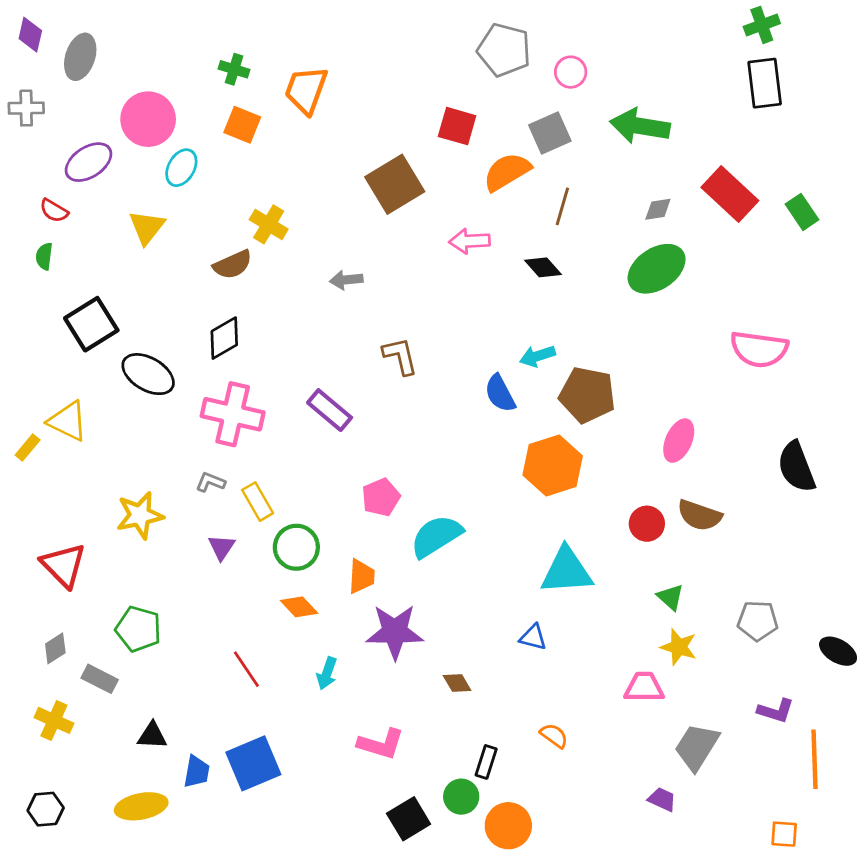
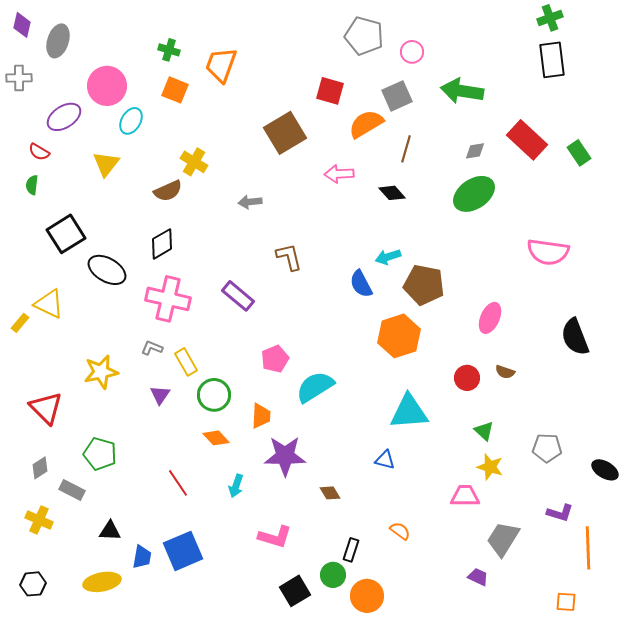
brown semicircle: (699, 515) -> (505, 372), size x0.6

